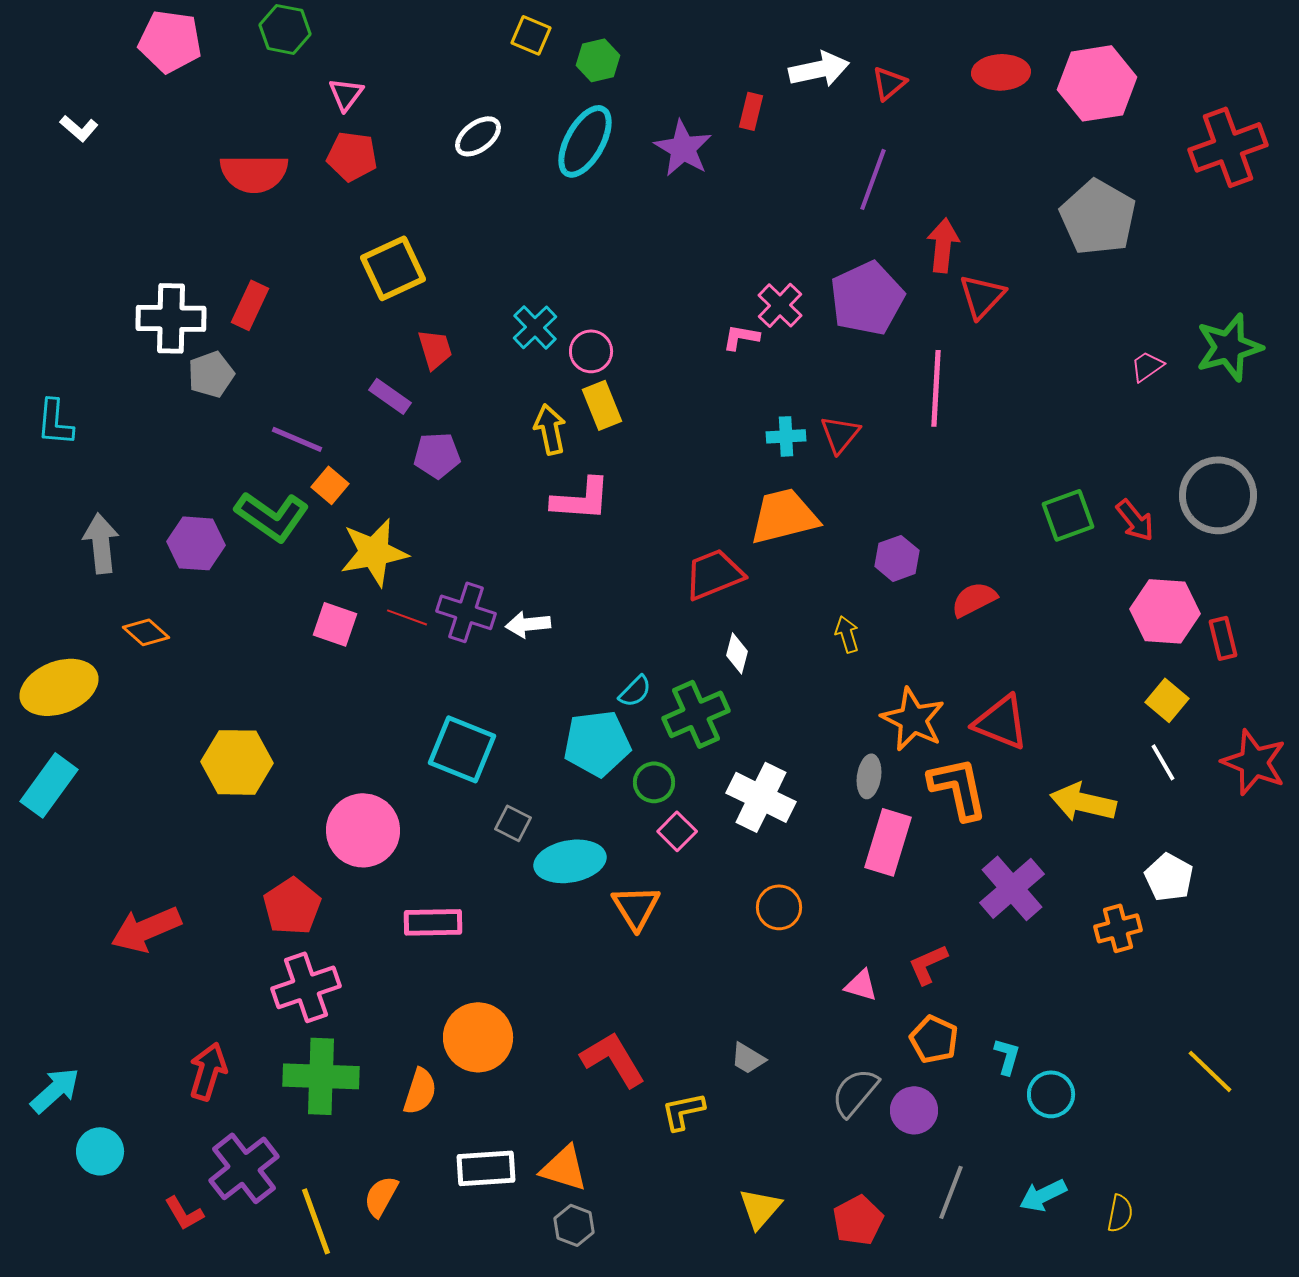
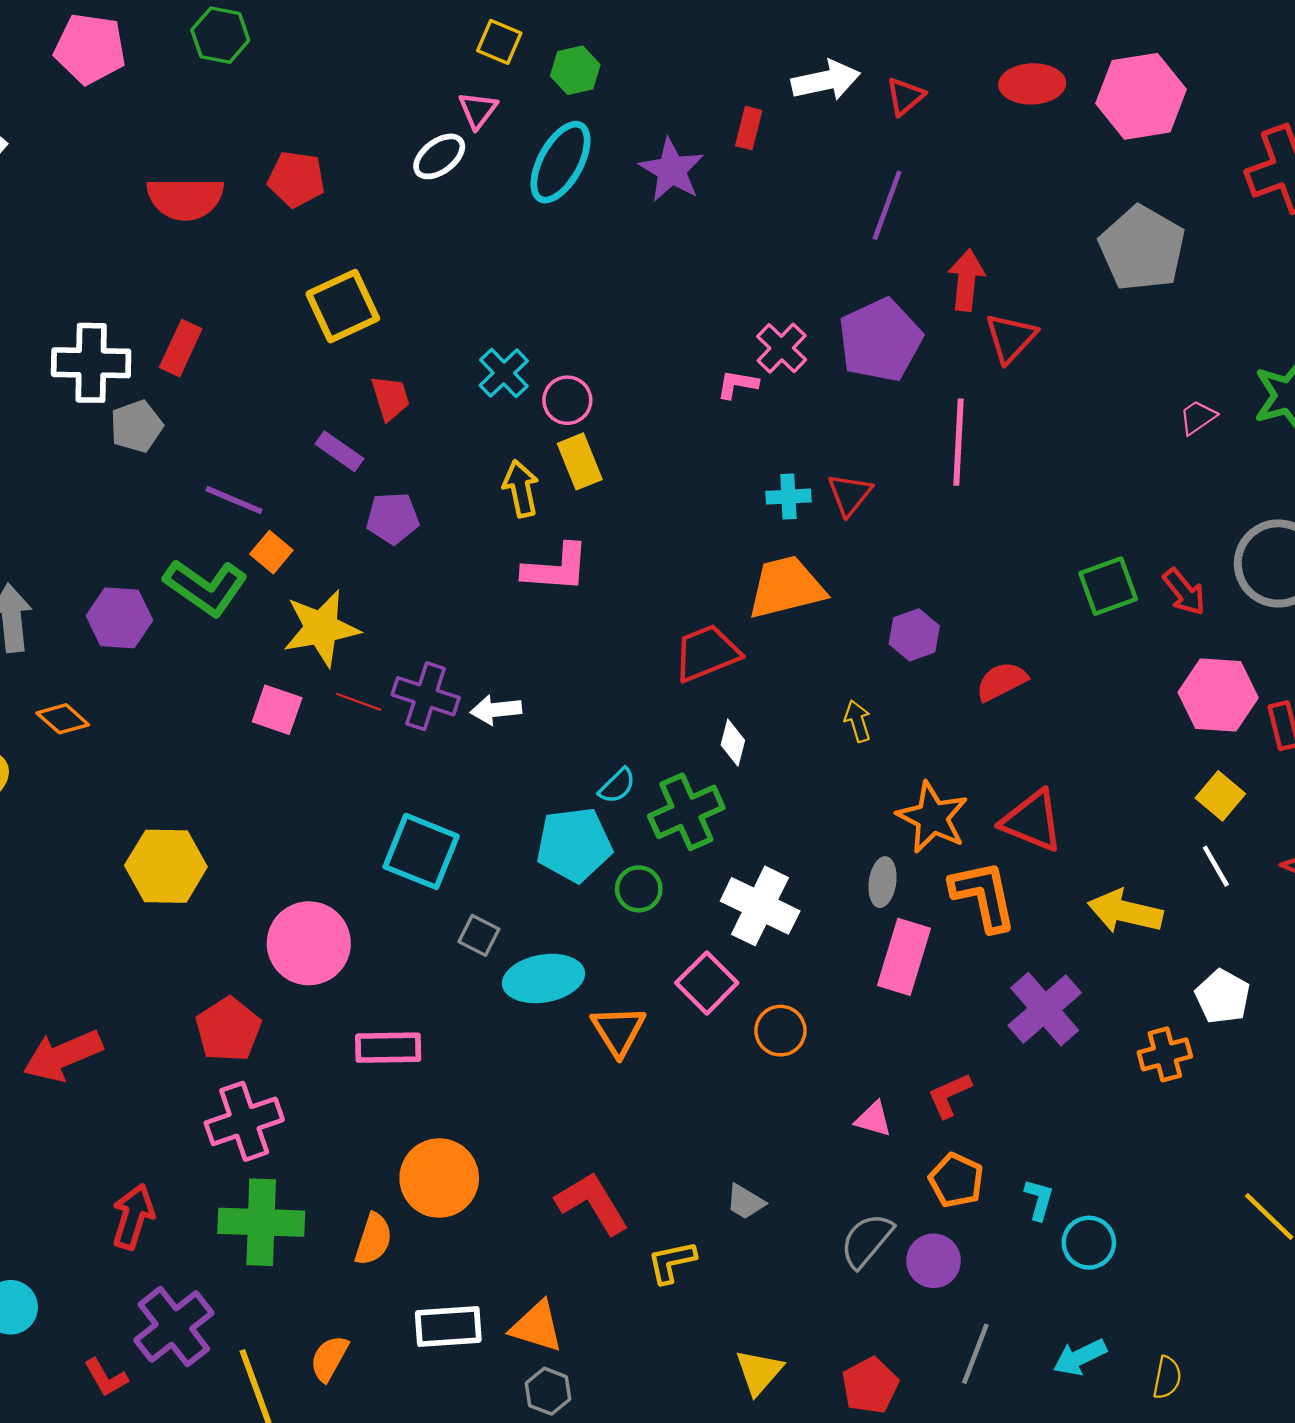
pink triangle: (346, 94) -> (478, 110), moved
pink square: (677, 831) -> (707, 983), moved, size x1.4

